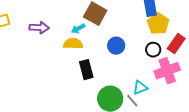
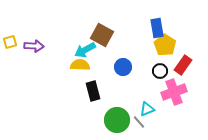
purple arrow: (39, 28) -> (34, 46), moved
cyan arrow: (78, 29) -> (85, 50), size x1.5

